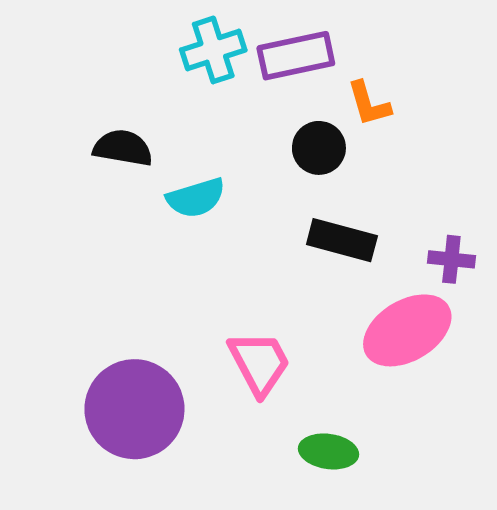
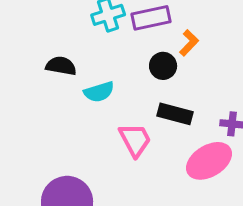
orange L-shape: (369, 104) -> (189, 43), turned -120
pink trapezoid: (259, 363) -> (135, 140), moved

